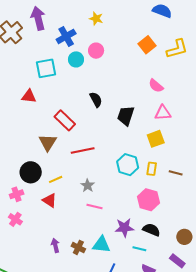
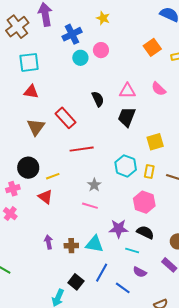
cyan square: (46, 68) -> (29, 62), moved
pink triangle: (163, 113) -> (127, 91), moved
brown triangle: (48, 142) -> (36, 127), moved
gray star: (88, 186) -> (94, 185), moved
brown cross: (78, 247) -> (71, 246), turned -32

